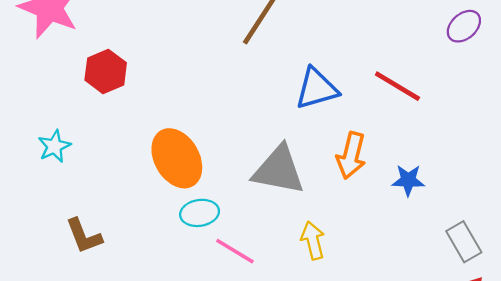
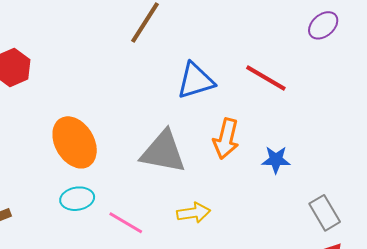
cyan ellipse: (200, 213) -> (77, 199), moved
yellow arrow: (313, 240) -> (193, 213), turned 96

